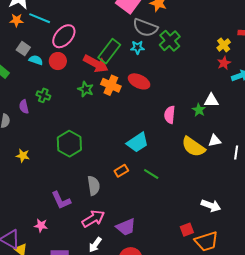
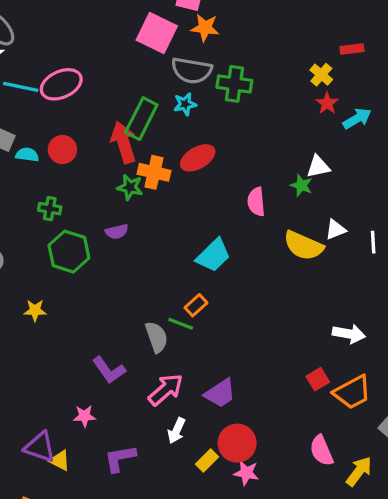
pink ellipse: (64, 36) -> (61, 84), moved, turned 35
green cross: (170, 41) -> (234, 84), turned -30
red arrow: (96, 64) -> (123, 142), turned -125
red ellipse: (139, 81) -> (198, 158), turned -45
green star: (86, 89) -> (130, 187), moved
purple semicircle: (24, 107) -> (117, 232), moved, turned -80
green hexagon: (69, 144) -> (69, 252), moved
green line: (151, 174) -> (181, 324), moved

